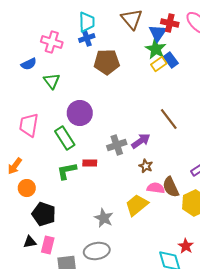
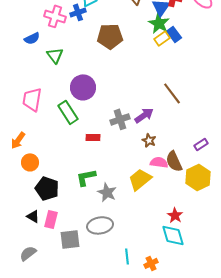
blue cross: (87, 38) -> (78, 12), moved
green L-shape: (67, 171) -> (86, 177), moved
black triangle: (30, 242) -> (33, 216), turned 40
red star: (186, 246) -> (175, 215), moved

